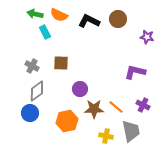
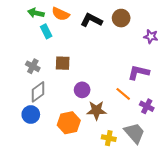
orange line: (116, 107) -> (123, 94), moved
gray trapezoid: (131, 131) -> (134, 133), turned -30

